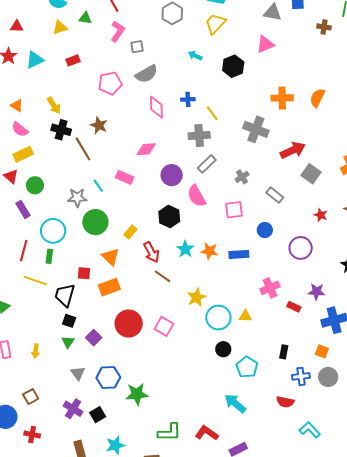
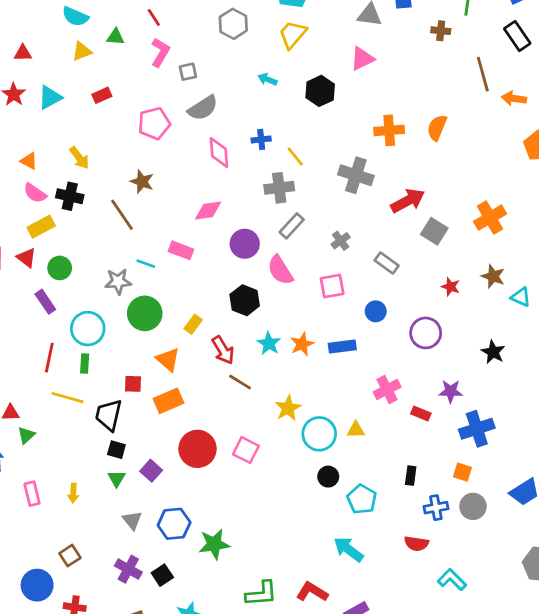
black cross: (61, 130) -> (70, 196), moved
cyan line: (98, 186) -> (146, 264), turned -32
orange star: (209, 251) -> (302, 344), turned -30

